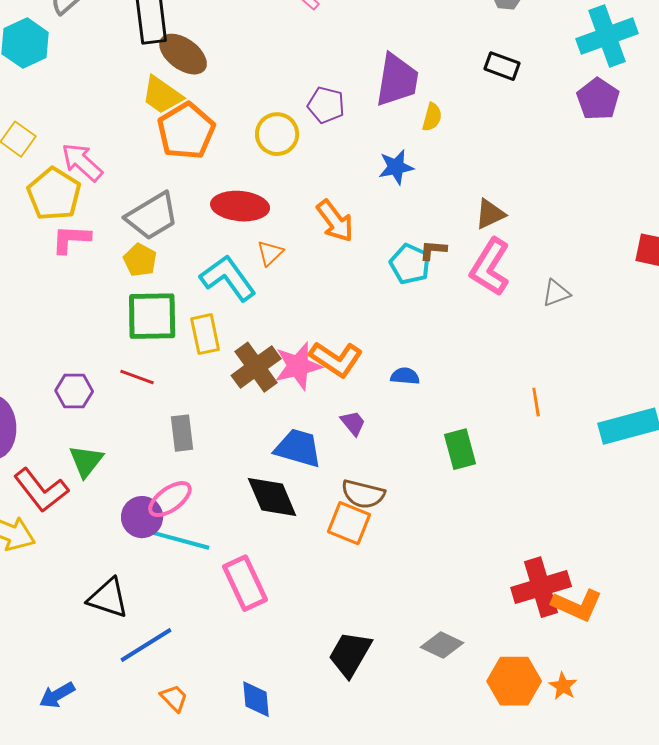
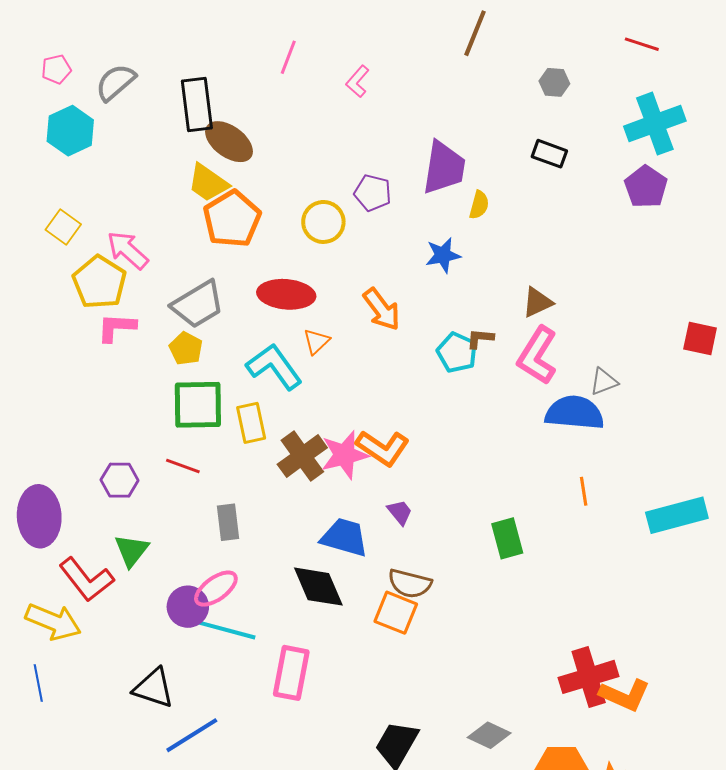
blue semicircle: (405, 376) -> (575, 413), moved, size x2.0
pink rectangle: (245, 583) -> (291, 673), turned 36

